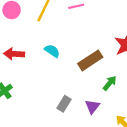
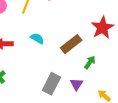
gray rectangle: (64, 104) -> (51, 84), size x1.5

